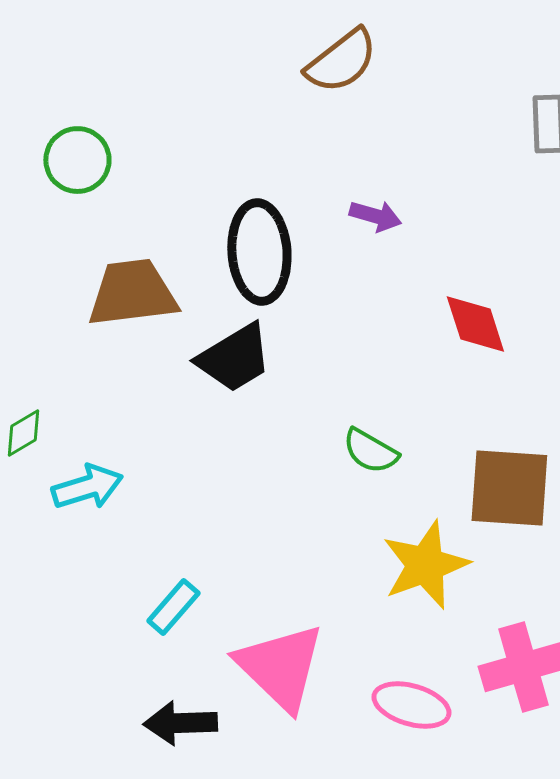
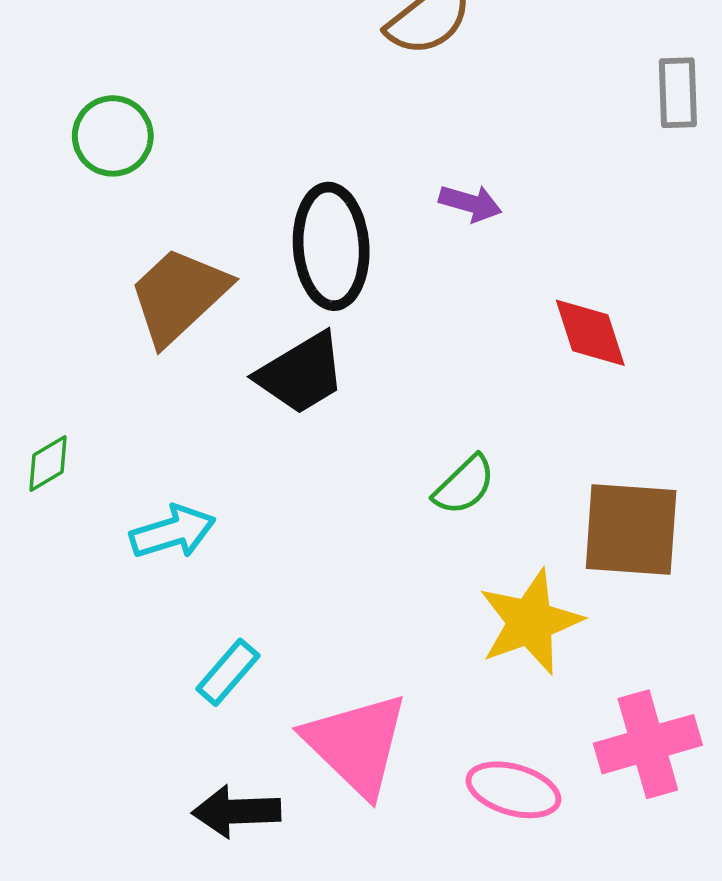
brown trapezoid: (132, 293) -> (179, 296), turned -36
green semicircle: (370, 451) -> (464, 485), turned -74
cyan arrow: (87, 487) -> (173, 532), moved

